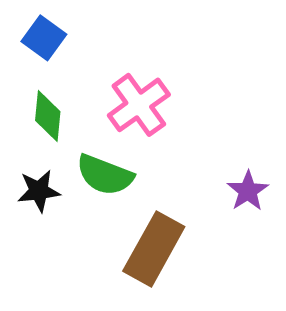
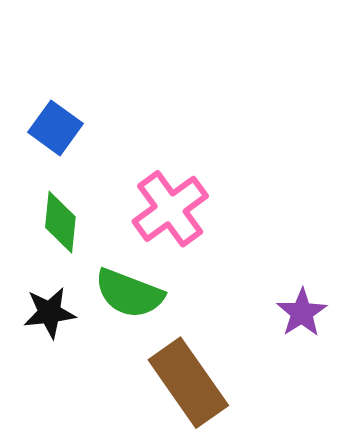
brown rectangle: (154, 249) -> (188, 383), turned -64

